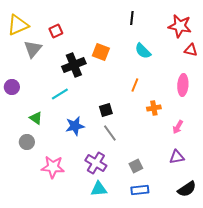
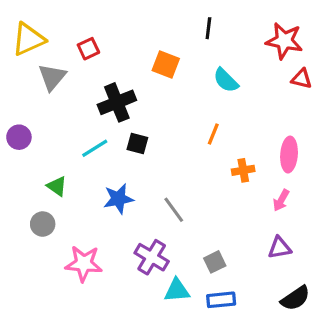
orange square: (101, 52) -> (166, 65), moved
pink ellipse: (183, 85) -> (289, 155), moved
black square: (106, 110) -> (137, 143), moved, turned 32
cyan triangle: (99, 189) -> (177, 290), moved

